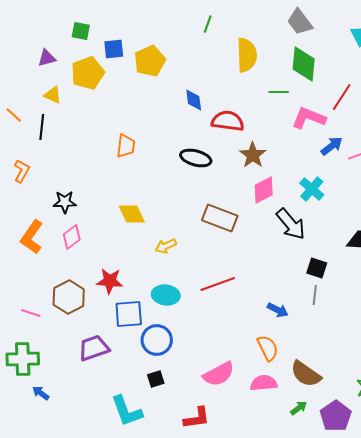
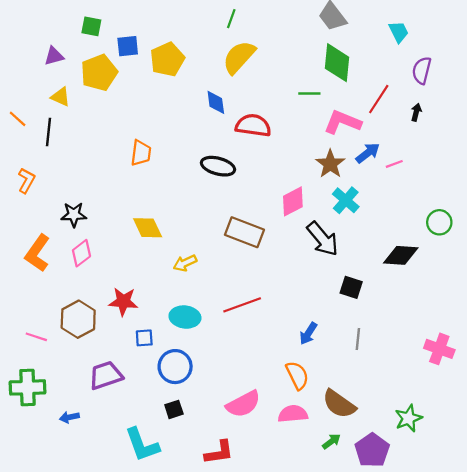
yellow semicircle: (247, 55) -> (239, 57), moved, turned -136
brown star: (253, 155) -> (330, 164), moved
gray line: (315, 295) -> (358, 339), moved
blue arrow: (278, 310) -> (308, 334), turned 95
blue square: (129, 314) -> (144, 338), size x0.6
blue arrow: (41, 393) -> (69, 417), moved, turned -48

